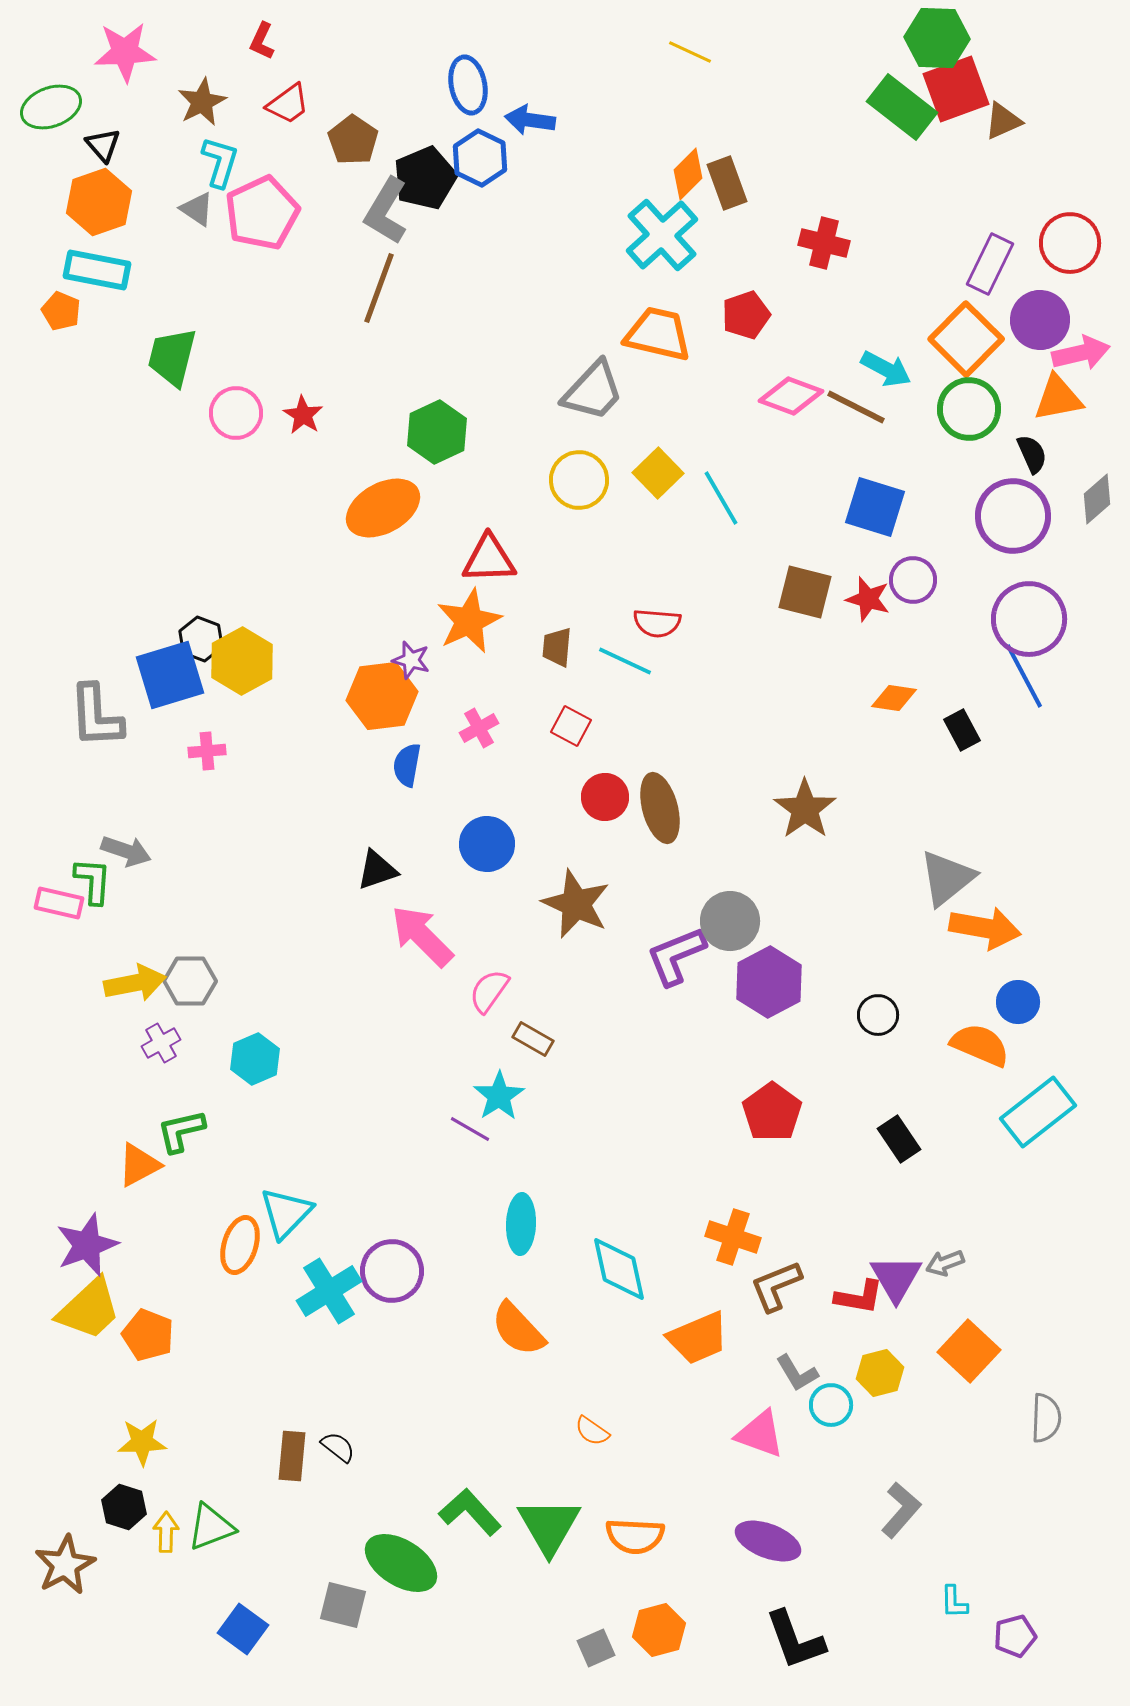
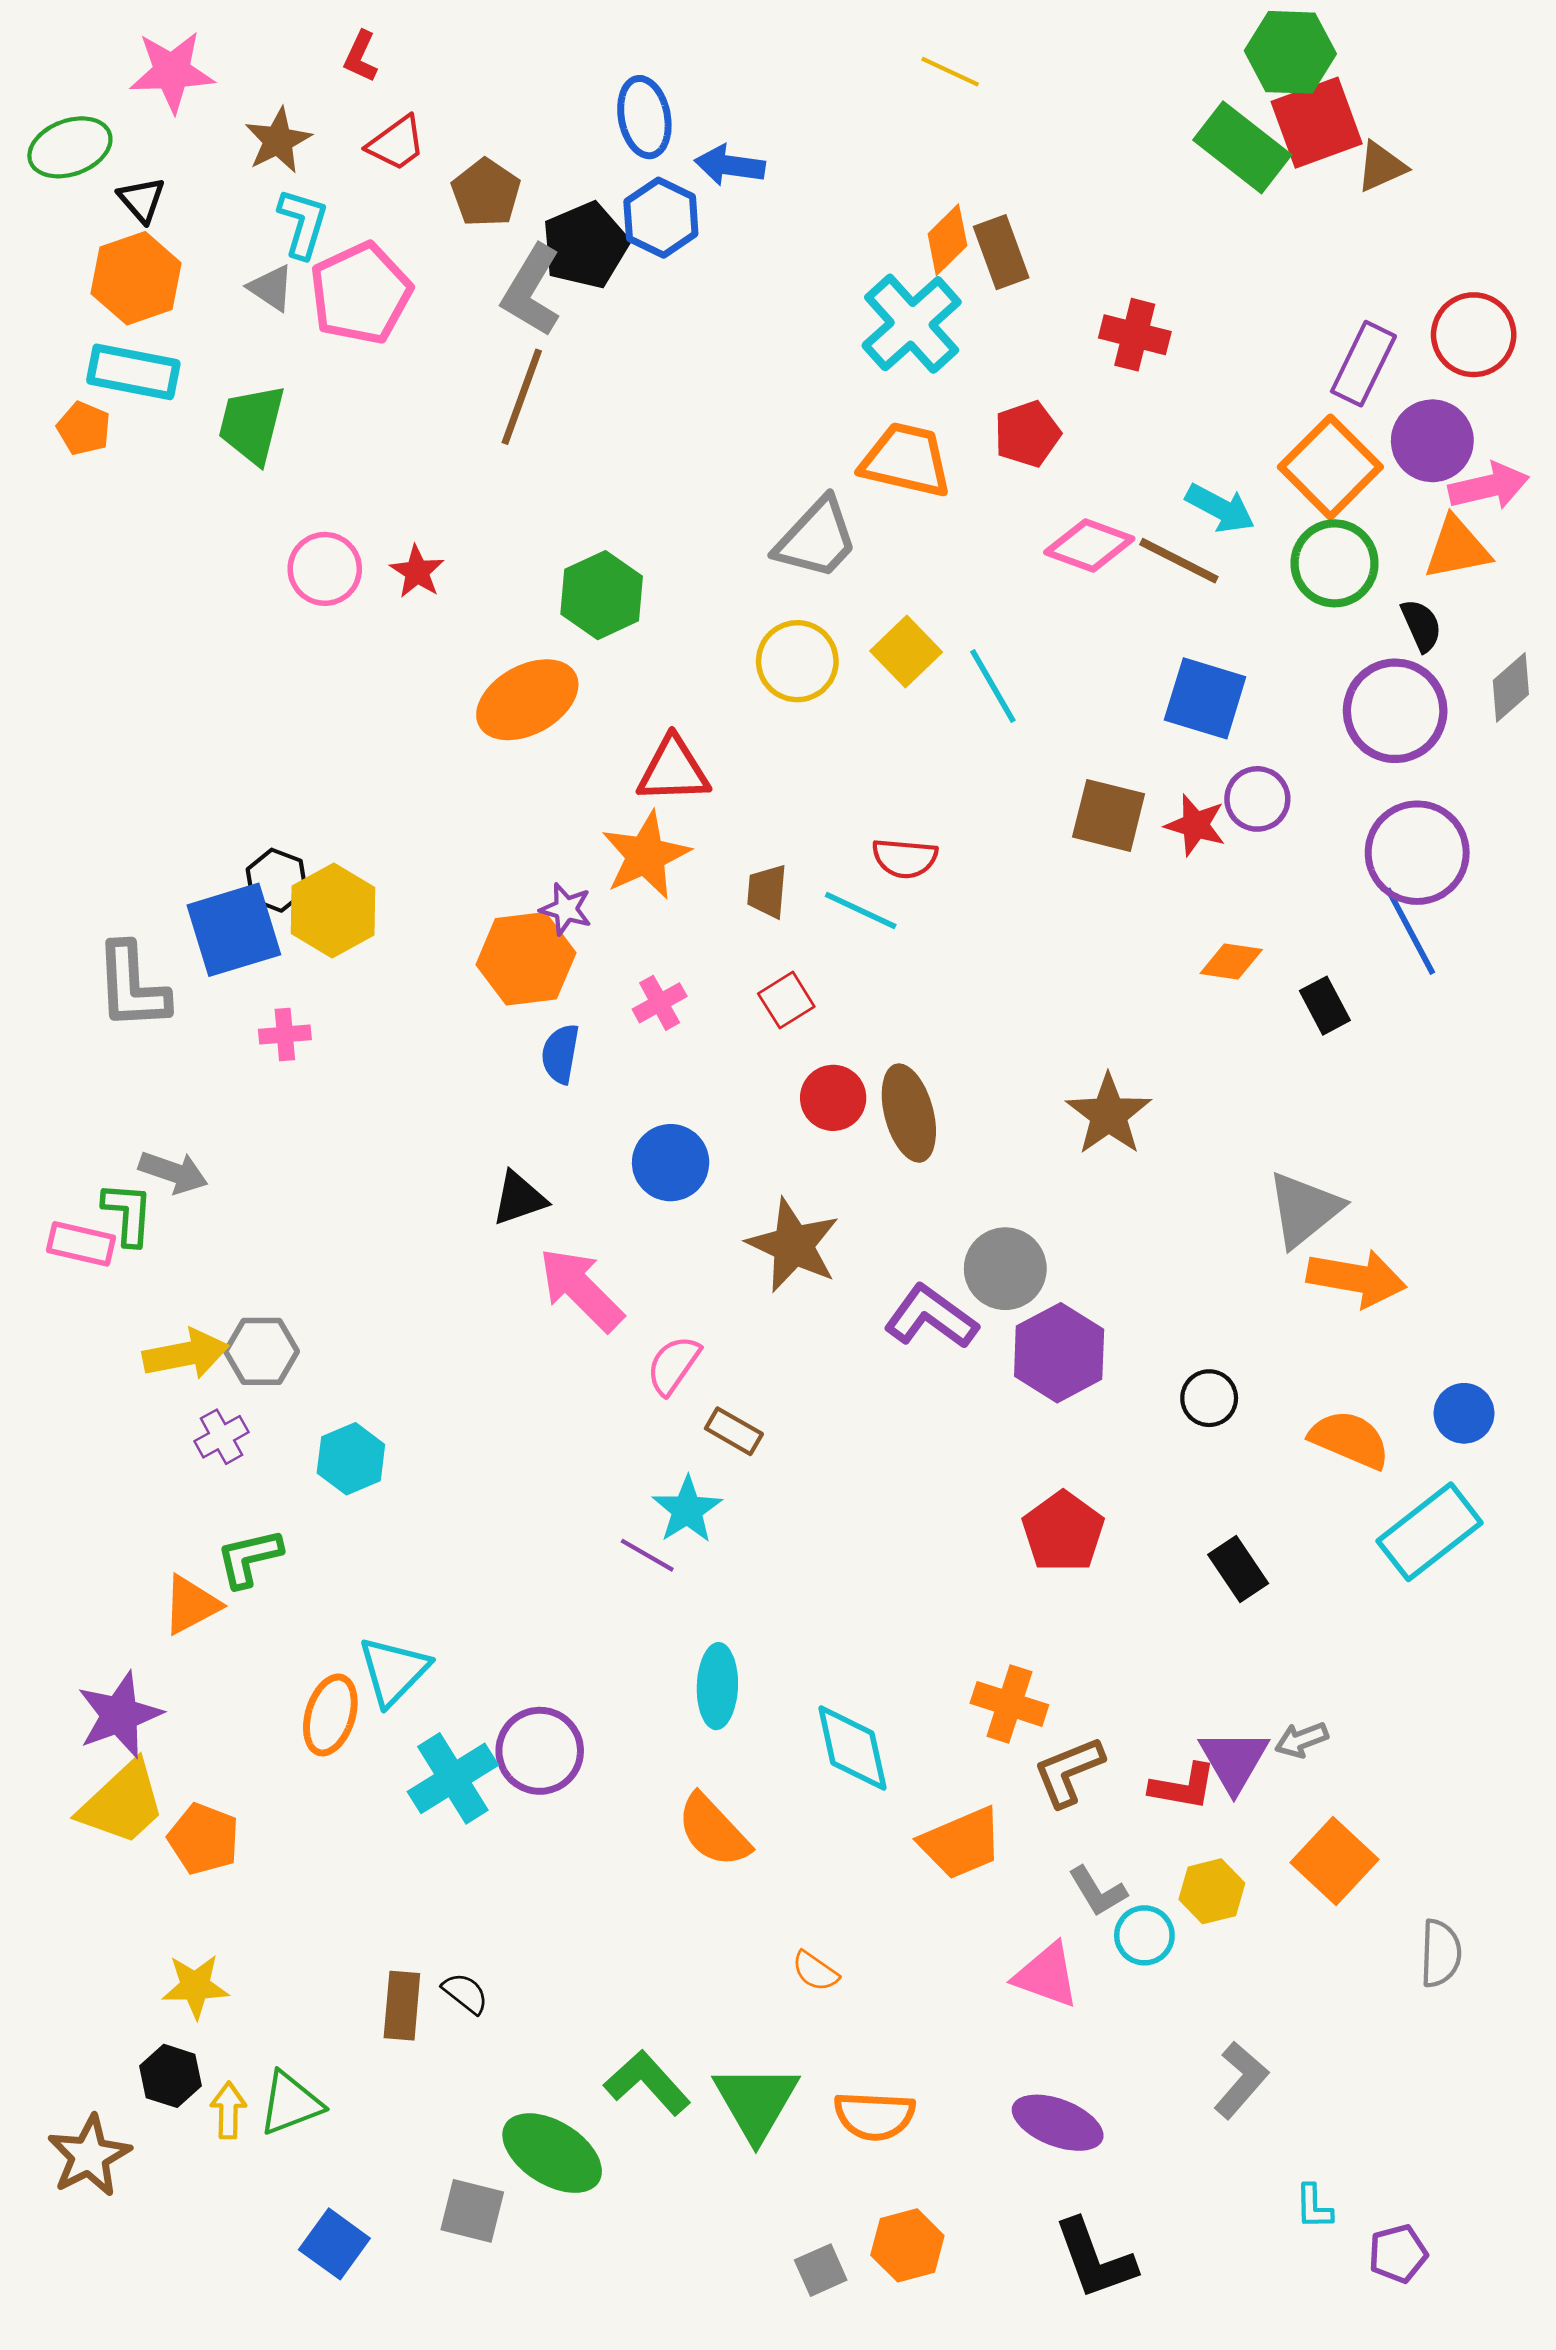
green trapezoid: (172, 357) -> (252, 424), moved
red square: (571, 726) -> (786, 1000), turned 30
purple L-shape: (676, 956) -> (931, 1317), turned 58
blue circle: (1018, 1002) -> (1464, 1413), moved

